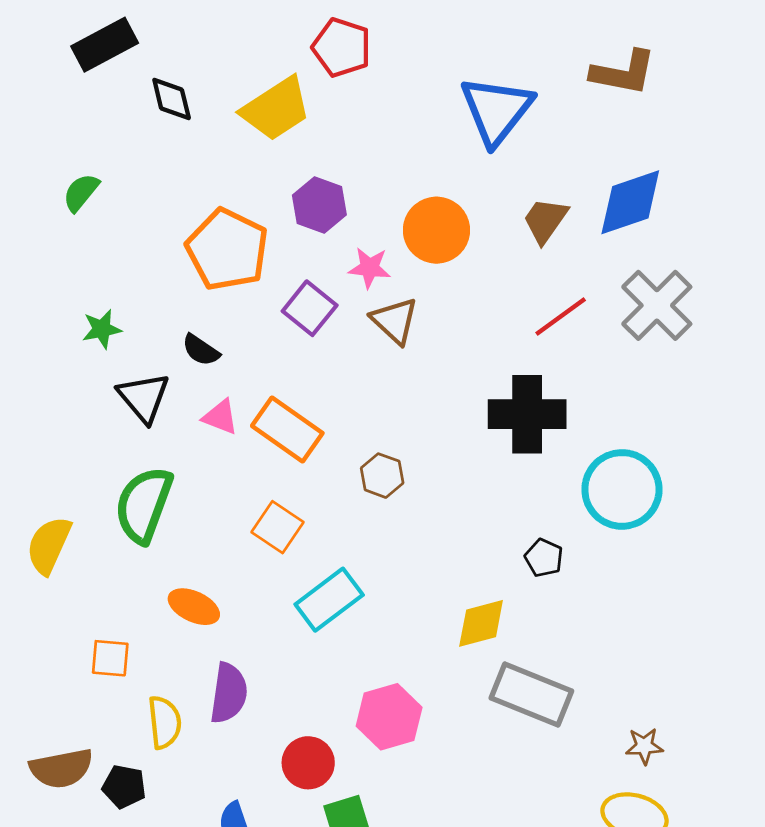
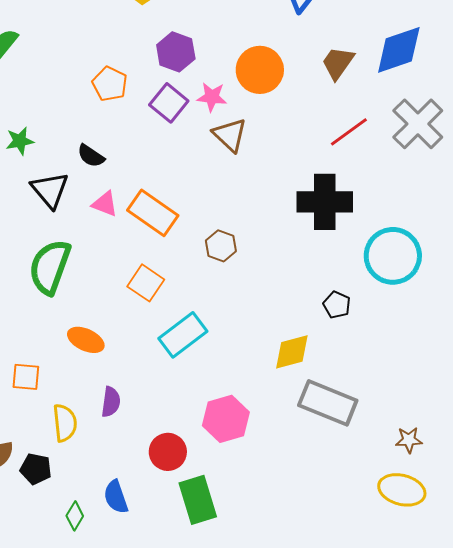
orange pentagon: (227, 250) -> (110, 84), size x0.6
purple square: (310, 308) -> (169, 103), moved
purple semicircle: (229, 693) -> (111, 402), size x0.7

